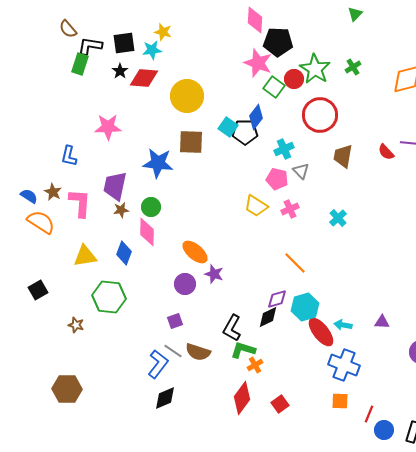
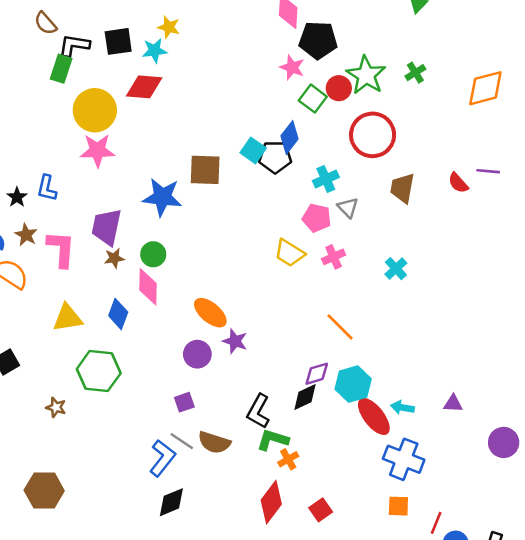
pink star: (258, 63) -> (292, 67), size x0.7
black star: (120, 71) -> (17, 197), moved
yellow circle: (187, 96) -> (95, 110), moved

